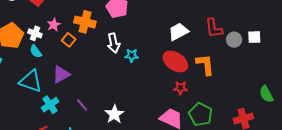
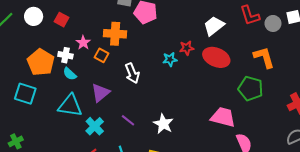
white arrow: (114, 43) -> (132, 73), moved
orange L-shape: (205, 65) -> (264, 57), moved
red star: (180, 88) -> (187, 48), moved
green pentagon: (201, 114) -> (251, 89), moved

